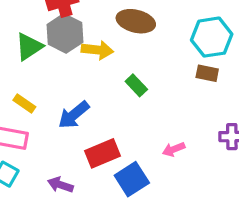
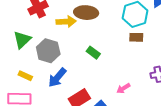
gray hexagon: (65, 33) -> (48, 51), moved
yellow arrow: (97, 50) -> (66, 22), moved

